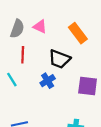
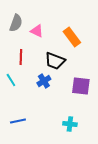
gray semicircle: (17, 29) -> (16, 23), moved

